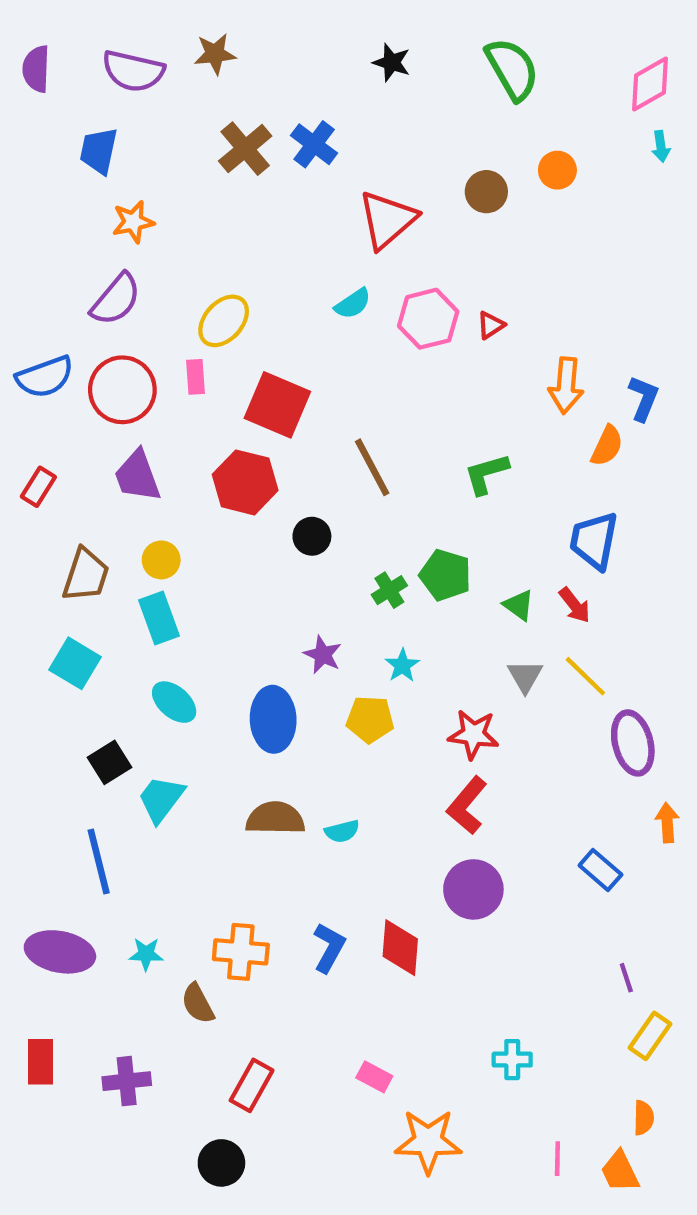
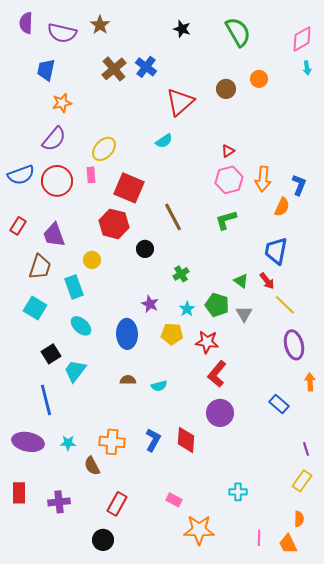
brown star: (215, 54) -> (100, 25), turned -30
purple semicircle: (36, 69) -> (26, 23), moved
pink hexagon: (428, 319) -> (229, 180), moved
purple trapezoid: (137, 476) -> (54, 235), moved
yellow circle: (161, 560) -> (92, 260), moved
green pentagon: (445, 575) -> (217, 305), moved
yellow line: (585, 676) -> (285, 305), moved
red star: (473, 734) -> (207, 342), moved
brown semicircle: (275, 818) -> (128, 380), size x0.6
purple line: (626, 978) -> (306, 449), moved

